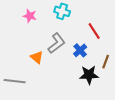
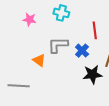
red line: (94, 31) -> (95, 30), turned 30
gray L-shape: (56, 43) -> (58, 45), turned -140

